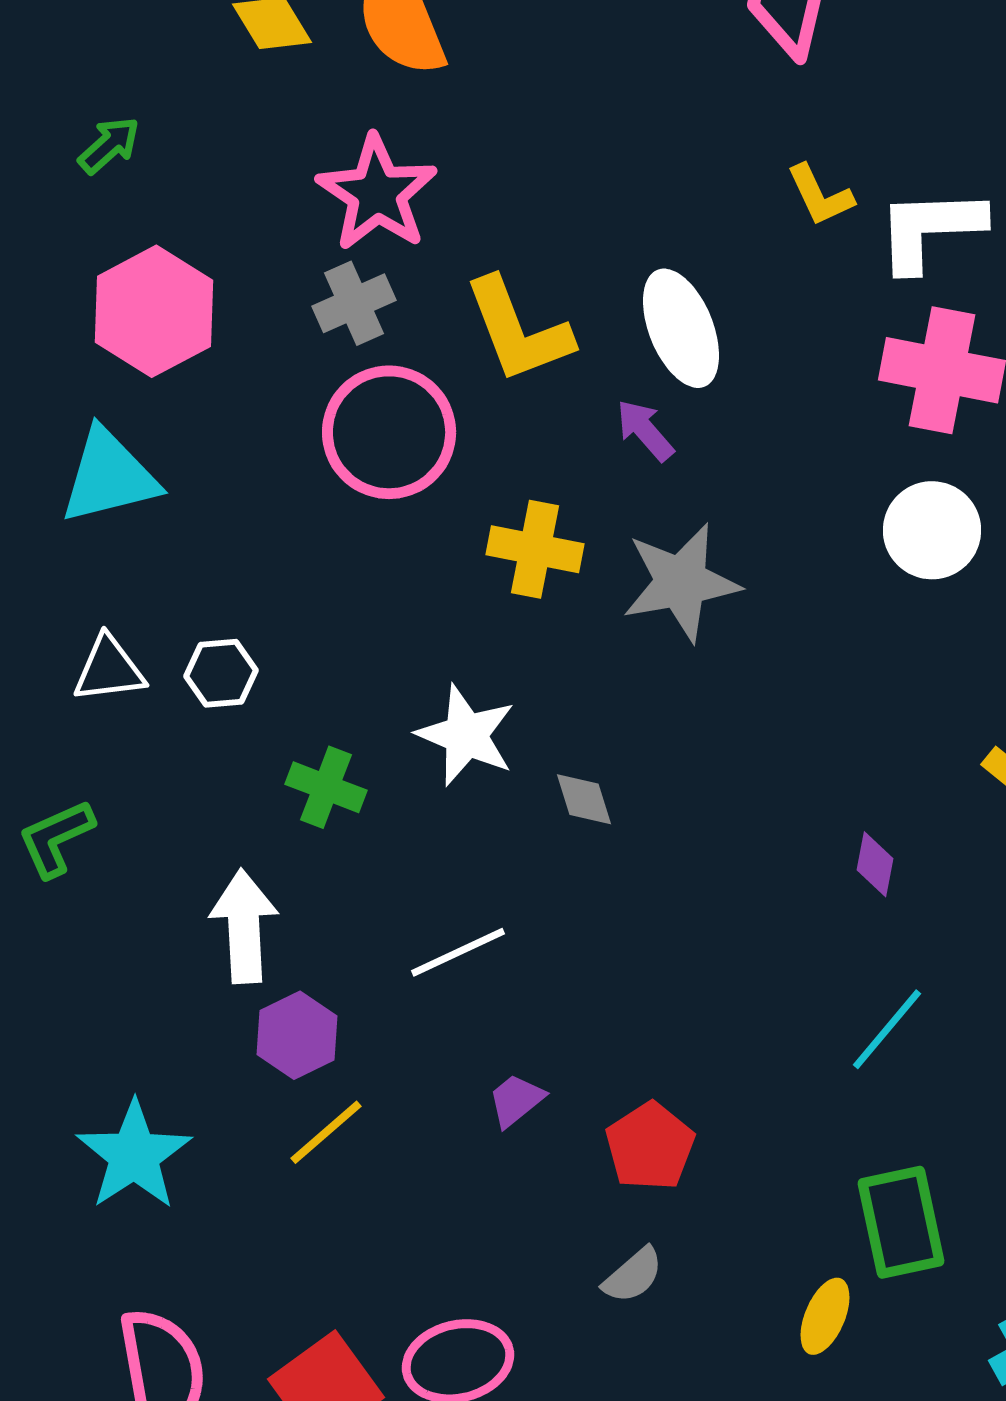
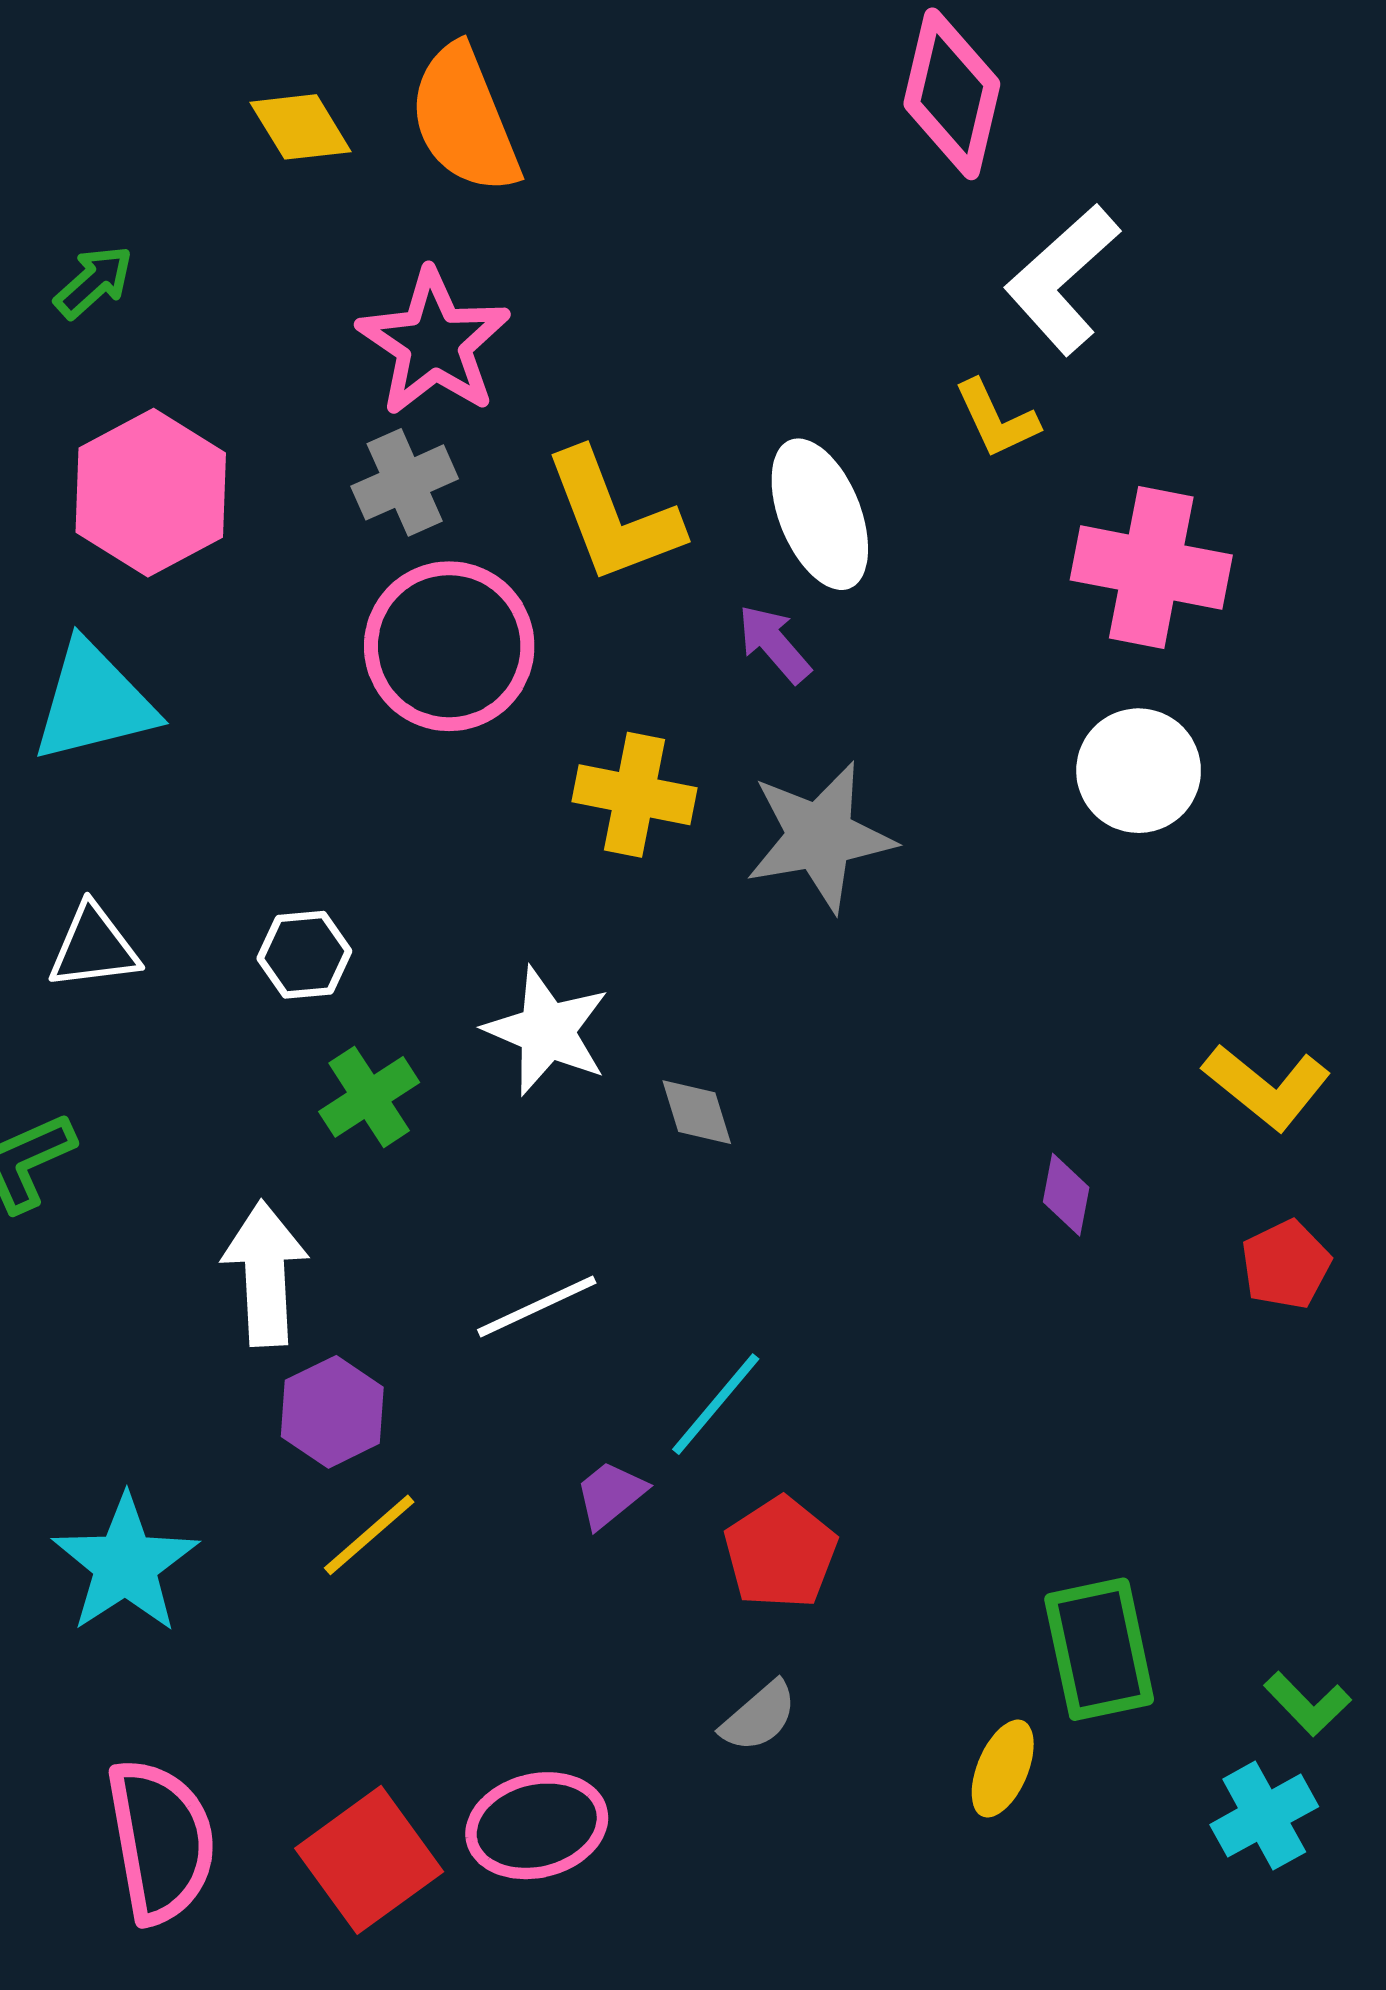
yellow L-shape: (820, 195) -> (996, 419), moved
white L-shape: (930, 229) -> (1062, 279), moved, turned -40
white hexagon: (221, 673) -> (304, 955), moved
green cross: (326, 787) -> (369, 1097), turned 36
cyan line: (887, 1029) -> (716, 1404), moved

